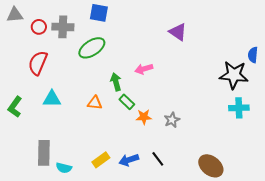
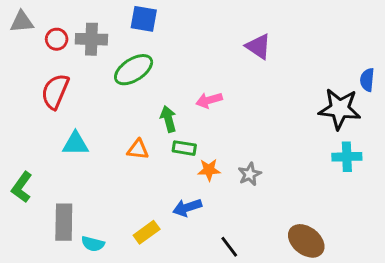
green rectangle: (127, 102) -> (184, 148), turned -35
green L-shape: (15, 107) -> (22, 187), moved
black line: (158, 159) -> (229, 247), moved
blue arrow: (129, 160) -> (187, 208), moved

